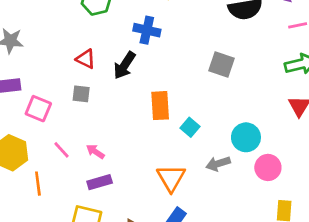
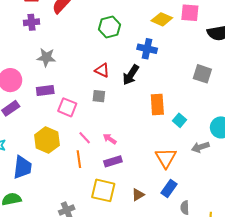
orange line: (38, 184) -> (79, 159), moved

